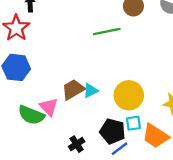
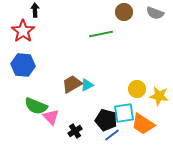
yellow circle: (129, 95) -> (137, 89), moved, size x0.7
pink triangle: (49, 107) -> (51, 117), moved
cyan square: (133, 123) -> (124, 113), size x1.5

